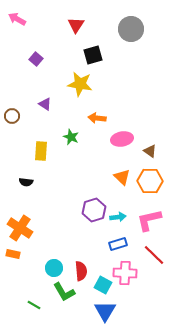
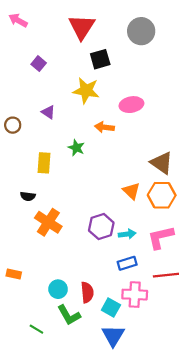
red triangle: (76, 25) -> (82, 27), size x1.5
pink ellipse: (122, 139) -> (131, 105), moved
brown triangle: (150, 151) -> (162, 163), size x1.6
orange cross: (20, 228) -> (48, 222), moved
red line: (154, 255) -> (166, 275), turned -50

